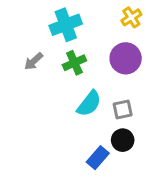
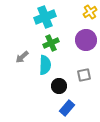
gray arrow: (34, 61) -> (22, 57), moved
cyan semicircle: (89, 104) -> (45, 65), moved, turned -36
black circle: (123, 140) -> (59, 86), moved

